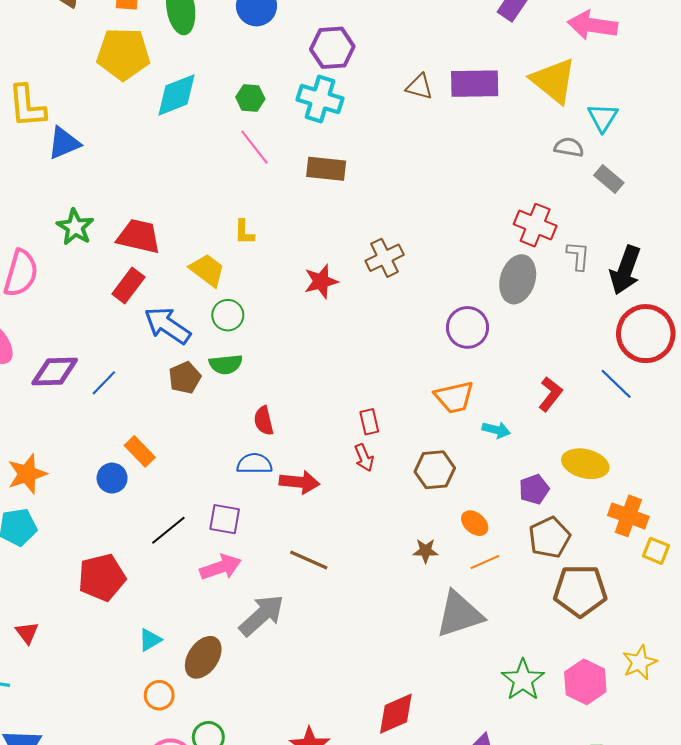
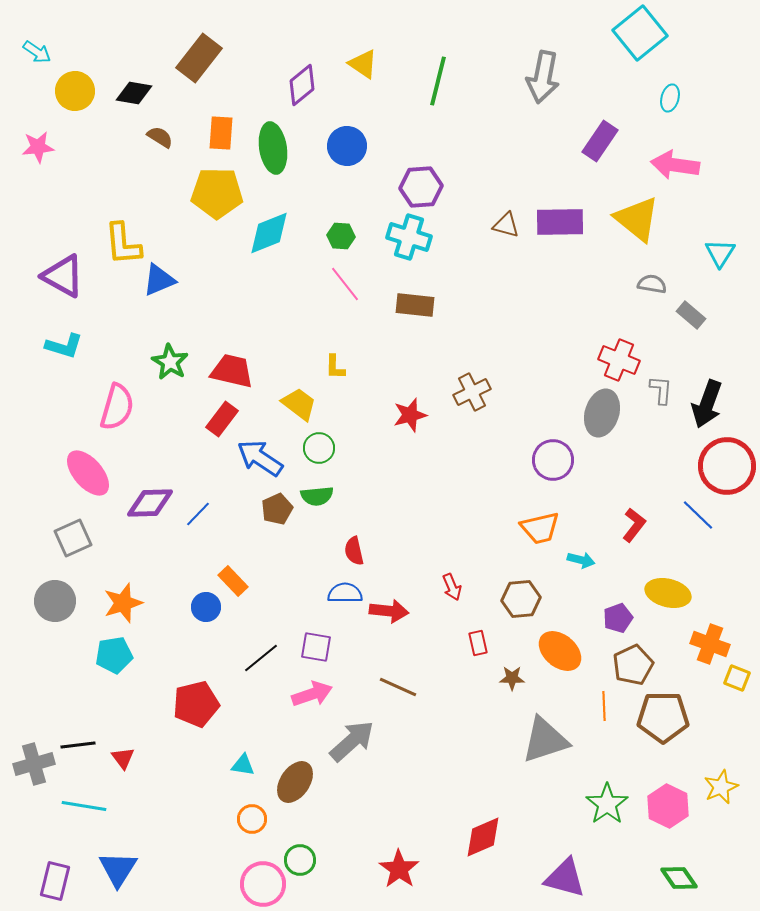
cyan triangle: (603, 117) -> (720, 253), moved
red rectangle: (369, 422) -> (478, 643), moved
orange ellipse: (475, 523) -> (560, 651), size x1.6
orange line: (485, 562) -> (604, 706), moved, turned -68
cyan triangle: (150, 640) -> (243, 765), turned 40

